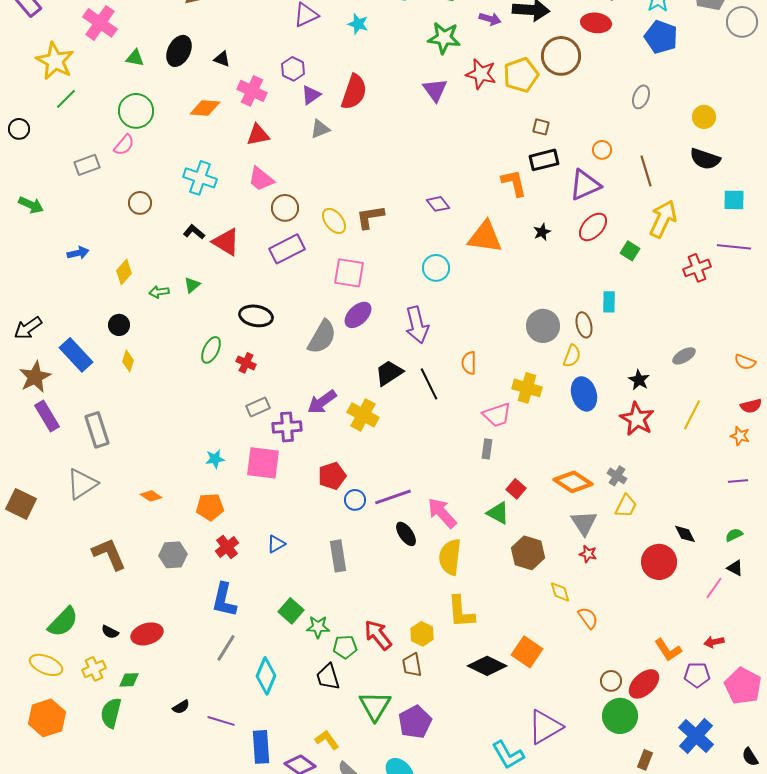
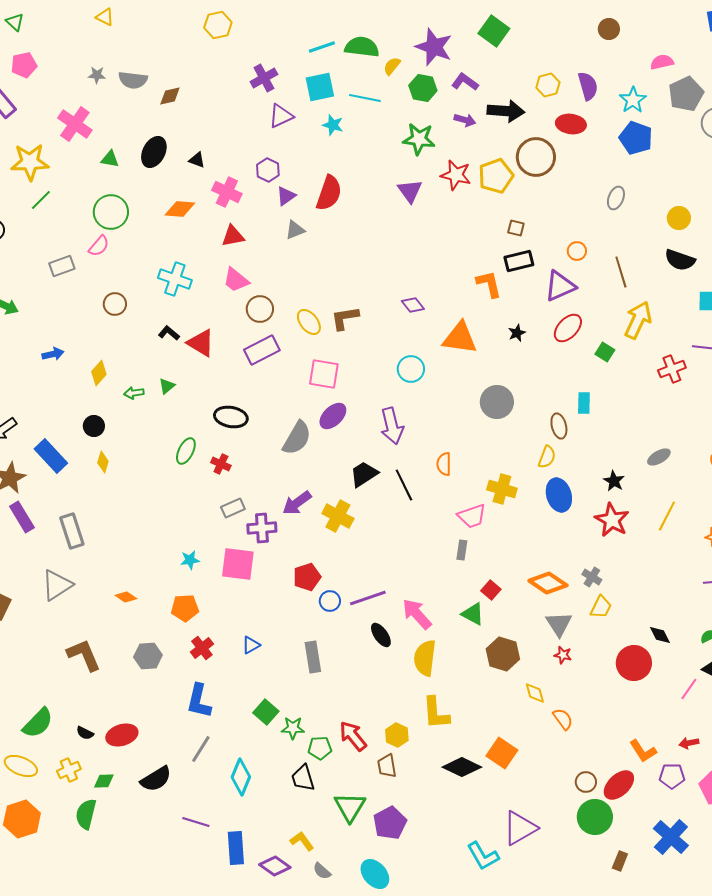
yellow star: (55, 61) -> (30, 162), turned -30
gray circle: (543, 326) -> (497, 402), moved
black semicircle: (181, 707) -> (156, 779), moved, size x1.8

